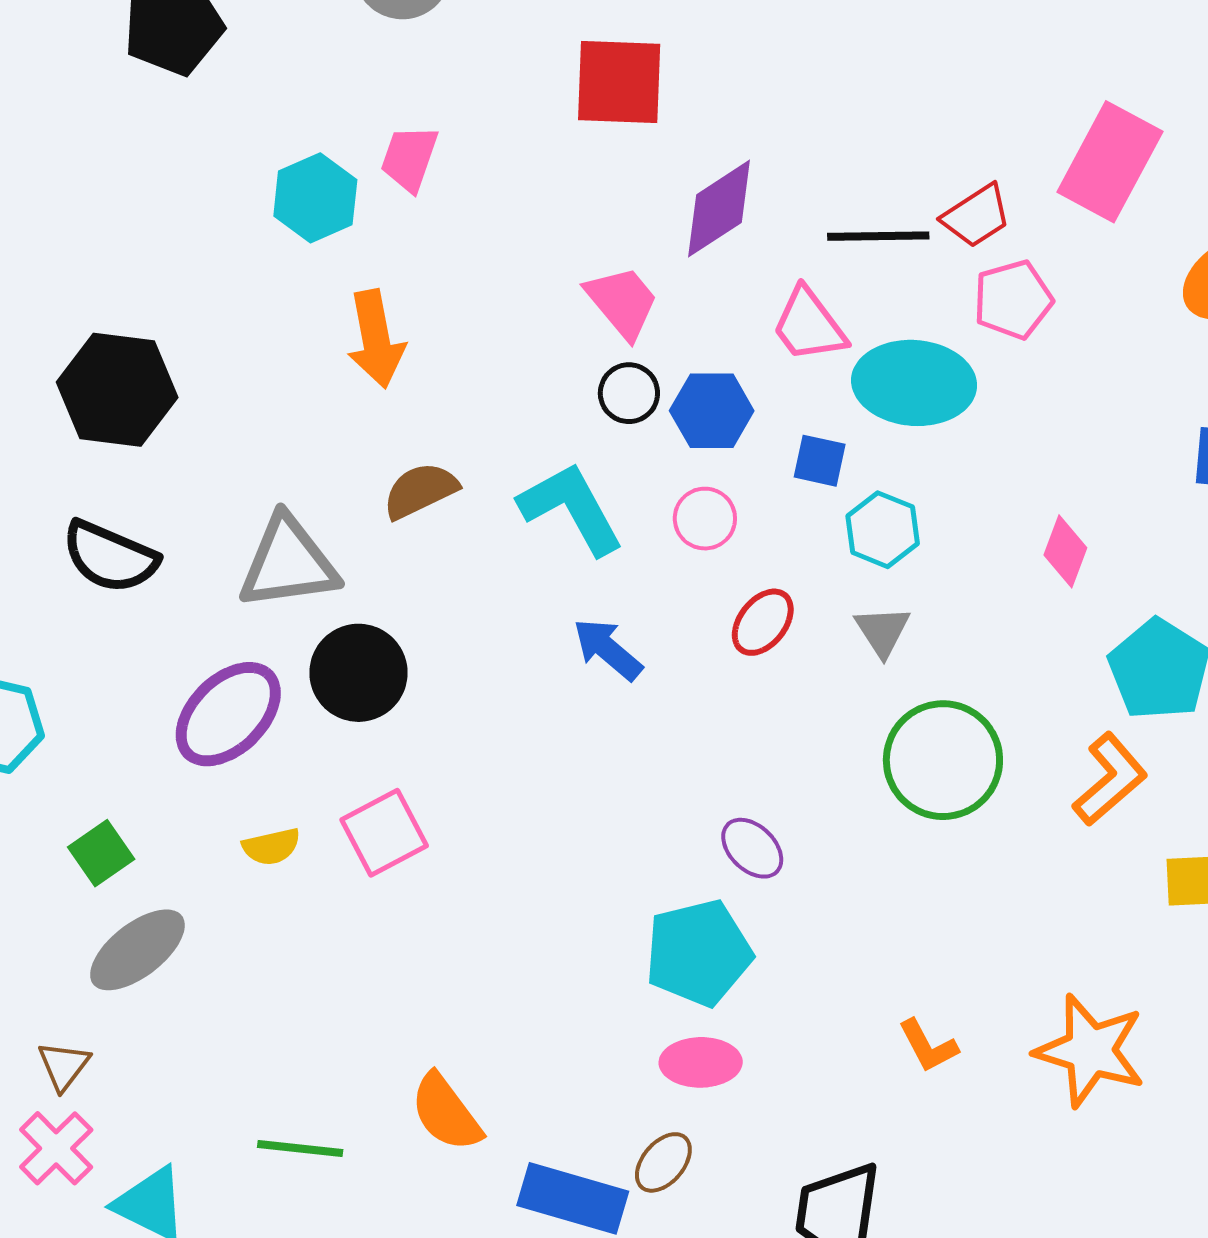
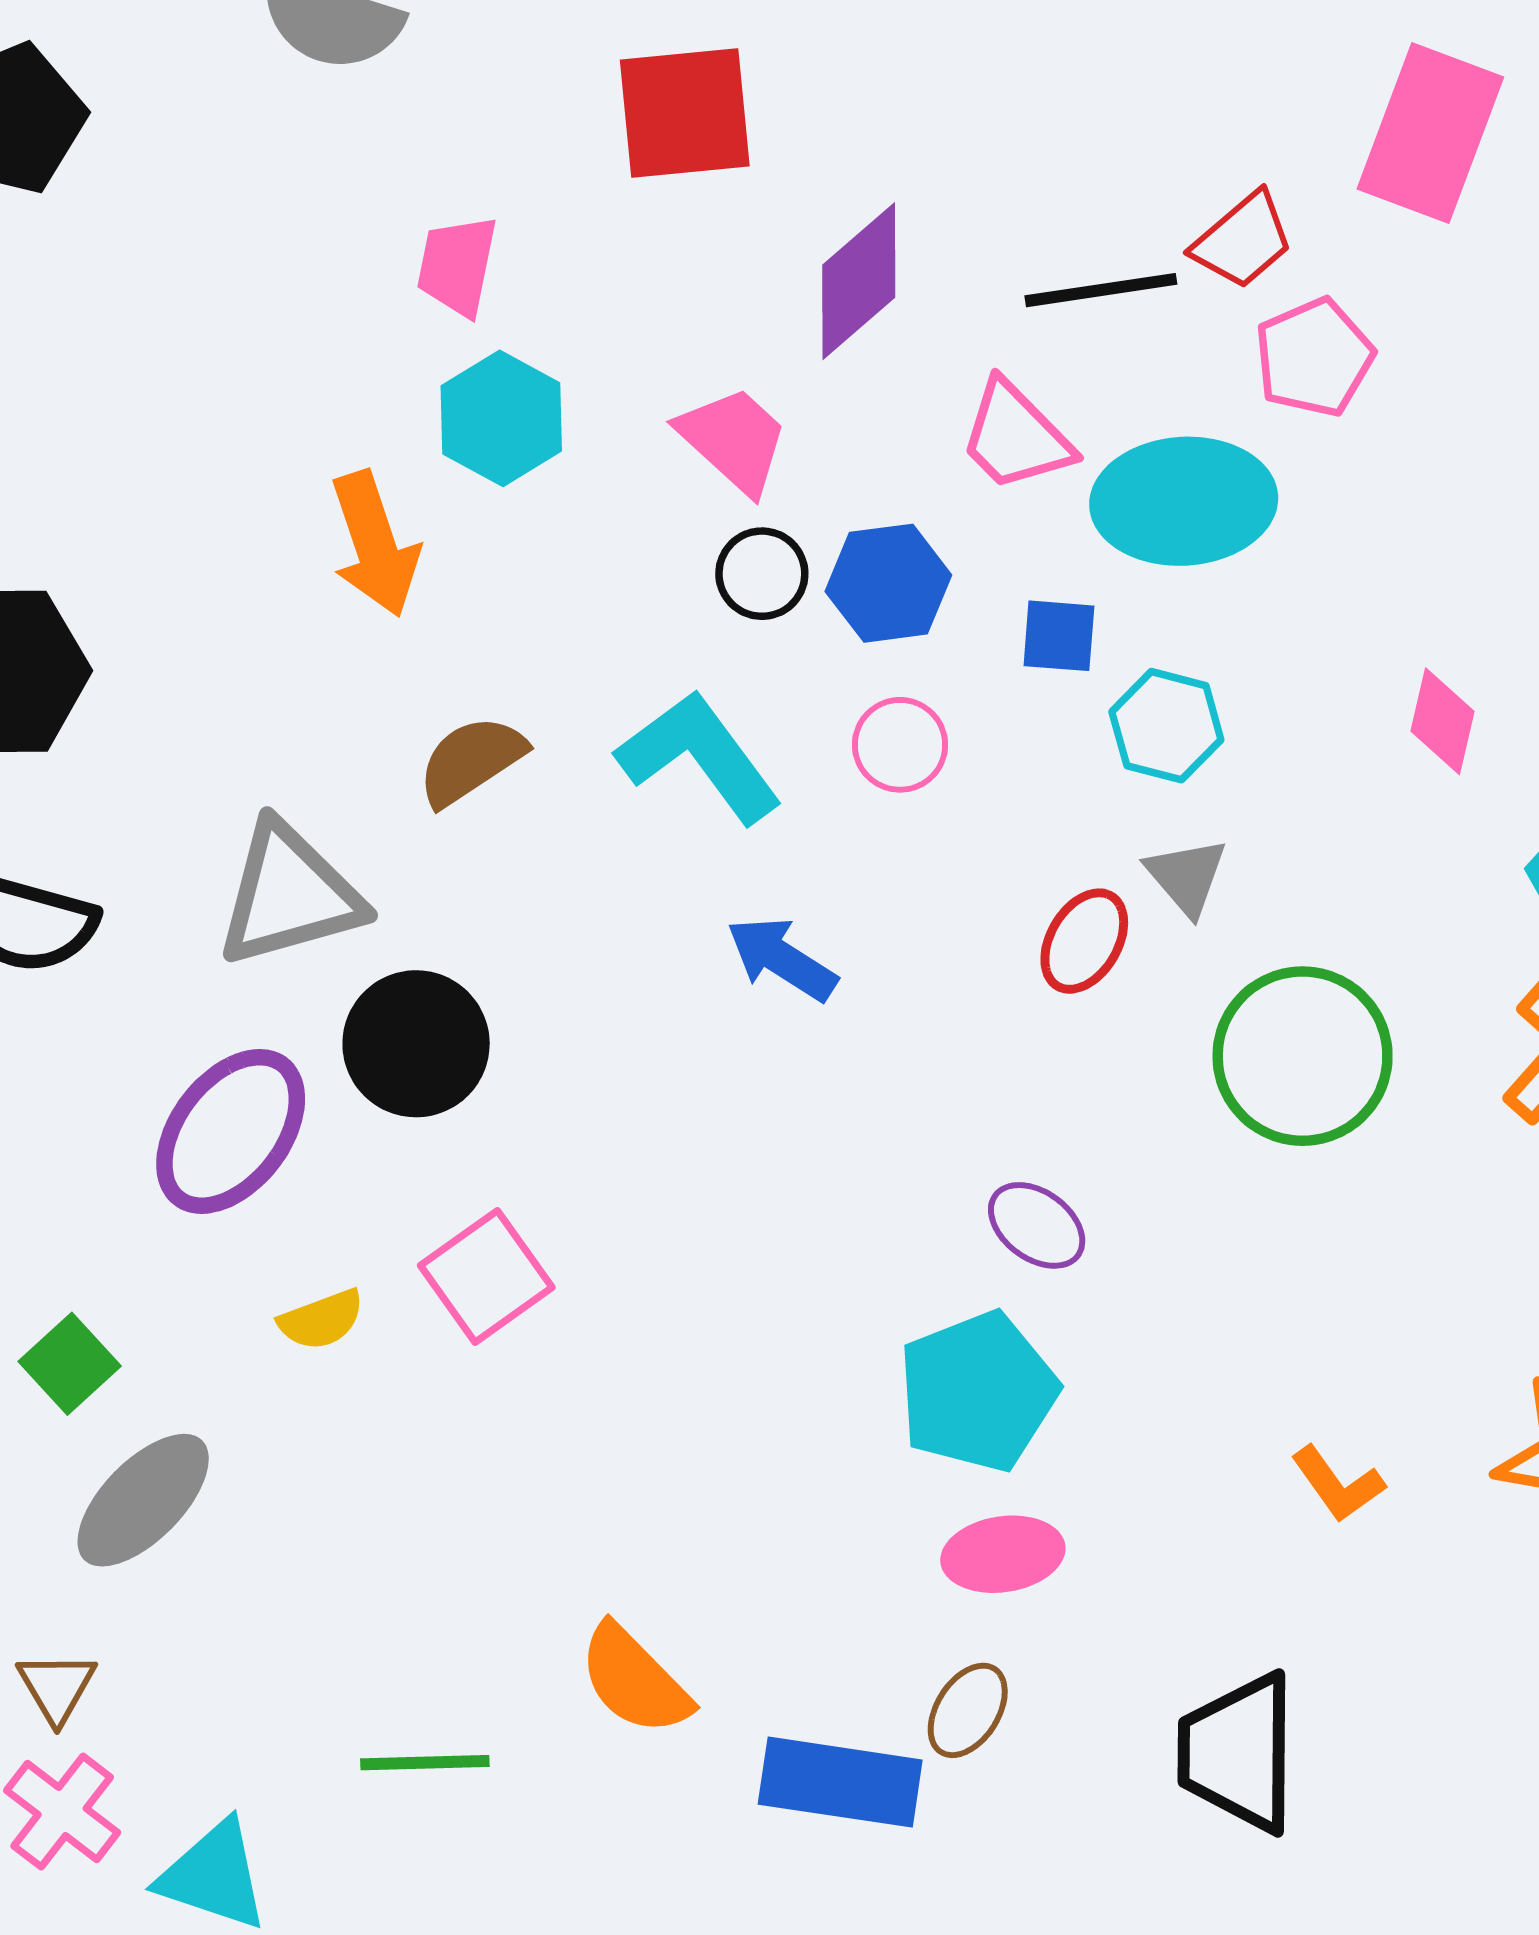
pink trapezoid: (409, 158) -> (457, 266), moved
cyan hexagon: (315, 198) -> (501, 418), moved
red ellipse: (763, 622) -> (1084, 941), moved

